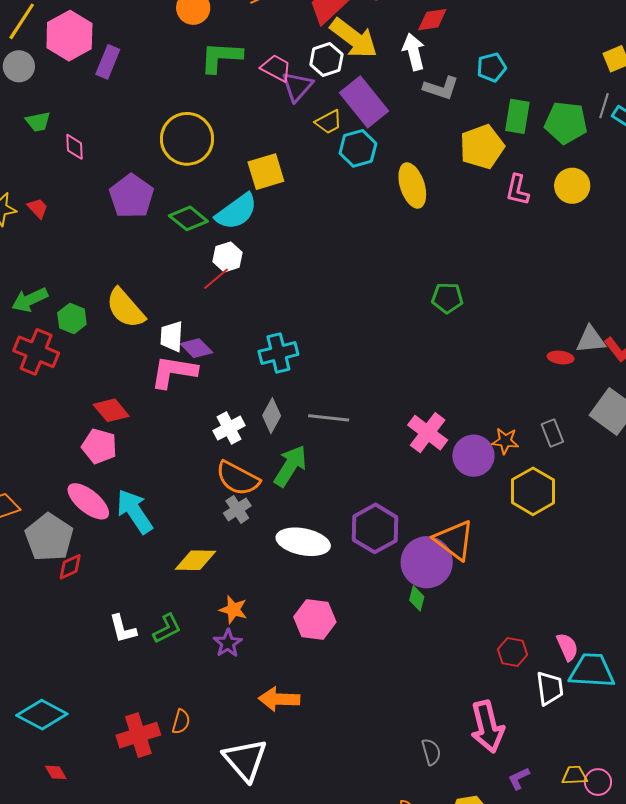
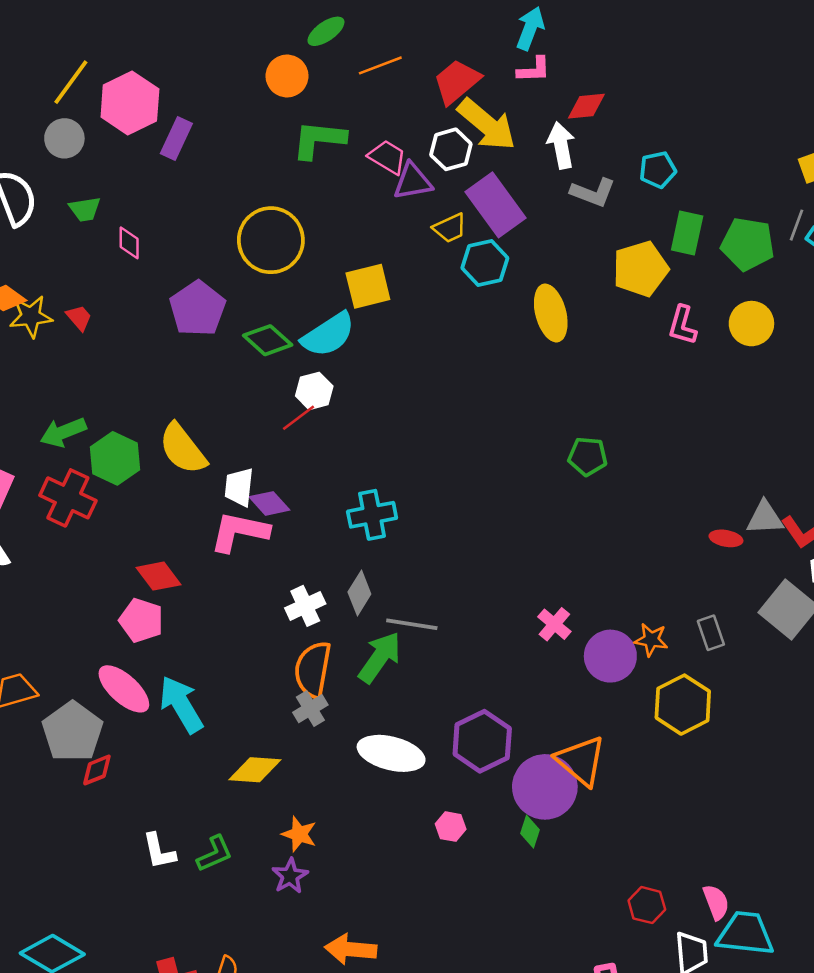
purple triangle: (297, 86) -> (413, 181), turned 36
green hexagon: (72, 318) -> (115, 458), size x1.4
gray line: (329, 418) -> (412, 624), moved
pink cross: (428, 433) -> (554, 624), size x0.7
orange semicircle: (238, 478) -> (313, 670), turned 69
pink hexagon: (315, 619) -> (451, 827), moved, size x0.6

